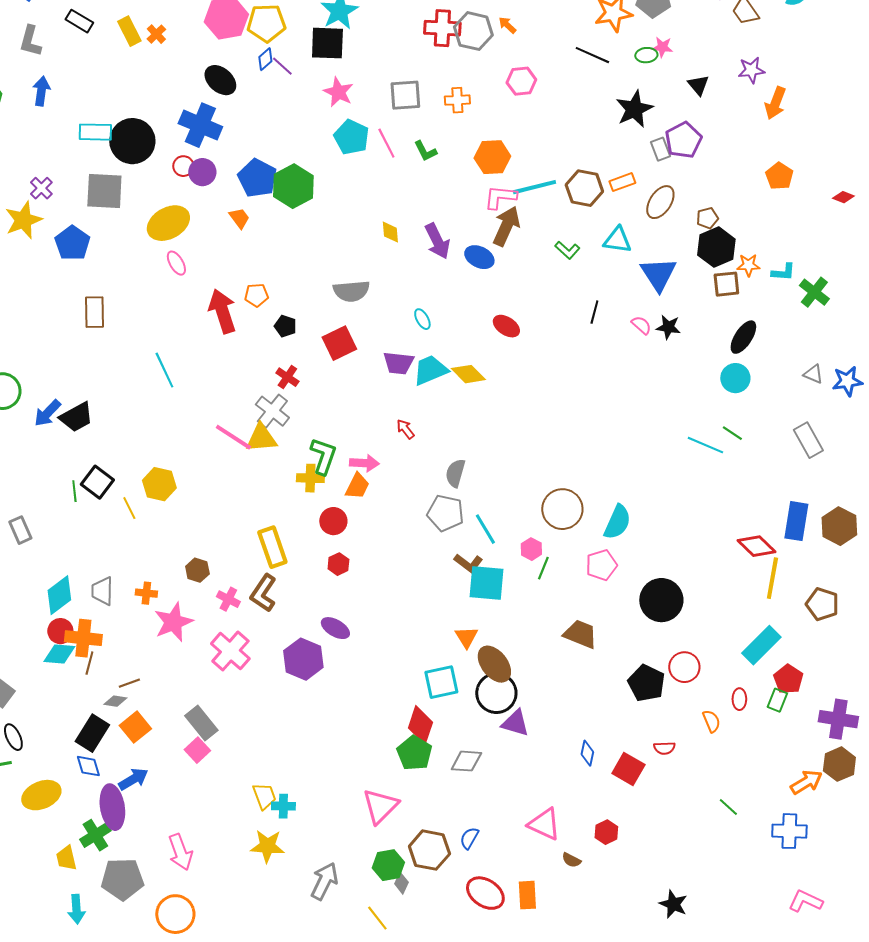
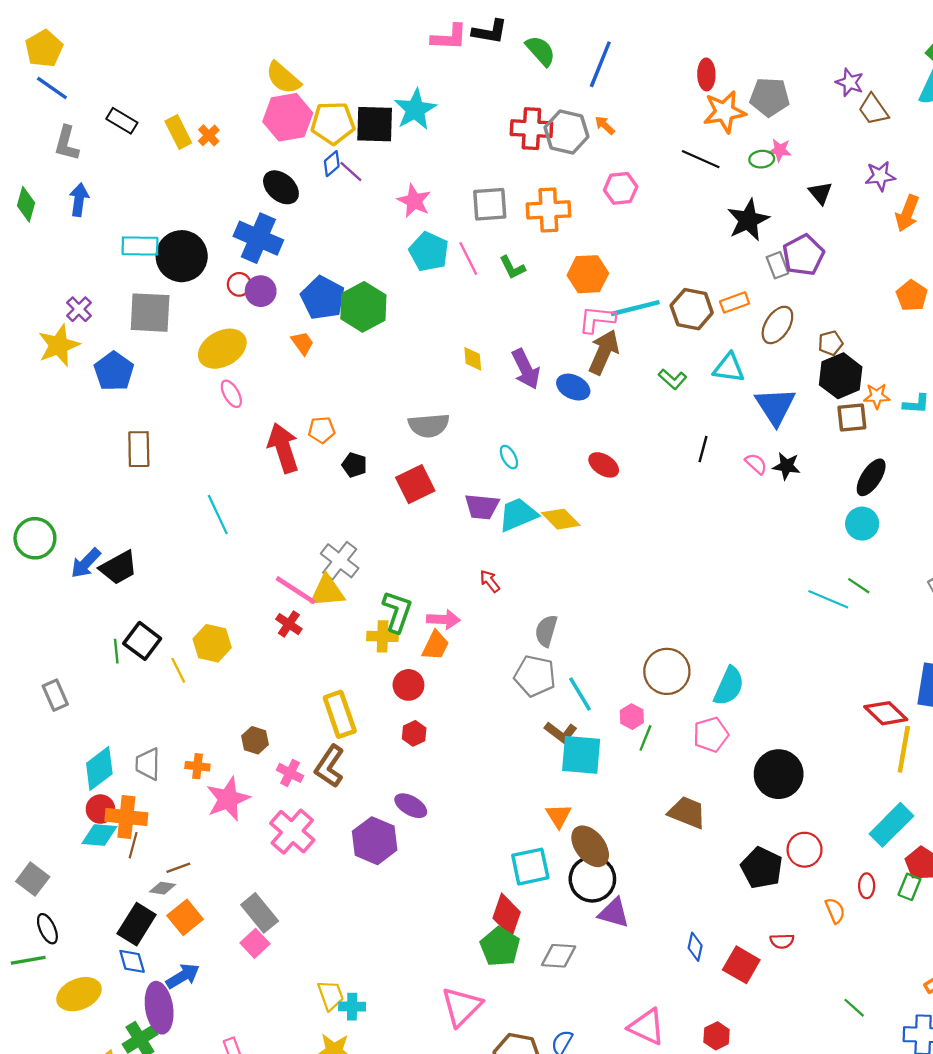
black square: (327, 43) -> (375, 124), moved
orange cross: (457, 100) -> (548, 210), size x1.5
red cross: (287, 377) -> (289, 624), moved

